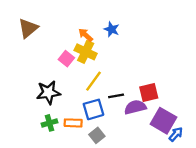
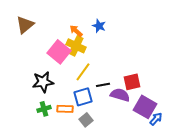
pink square: (66, 59) -> (59, 52), size x1.6
purple semicircle: (135, 107) -> (120, 95), turned 30

